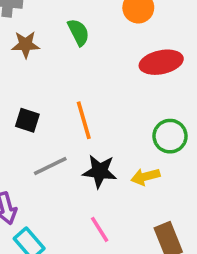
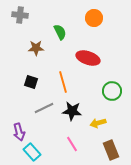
brown star: (26, 45) -> (36, 48), moved
red ellipse: (161, 62) -> (88, 58), moved, turned 30
yellow arrow: (145, 177) -> (98, 123), moved

